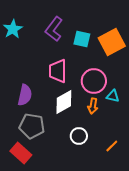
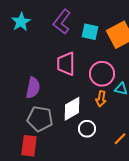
white diamond: (64, 102) -> (72, 109), moved
red rectangle: (21, 153) -> (29, 146), turned 55

